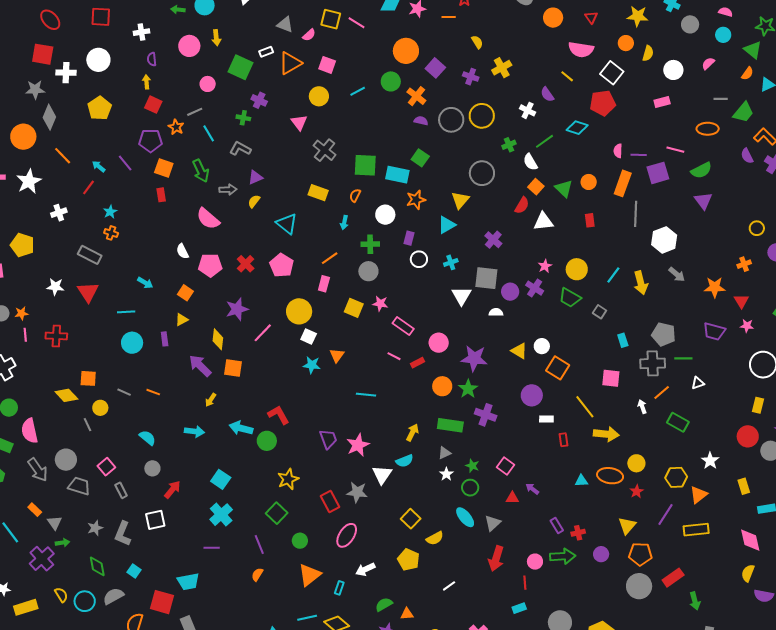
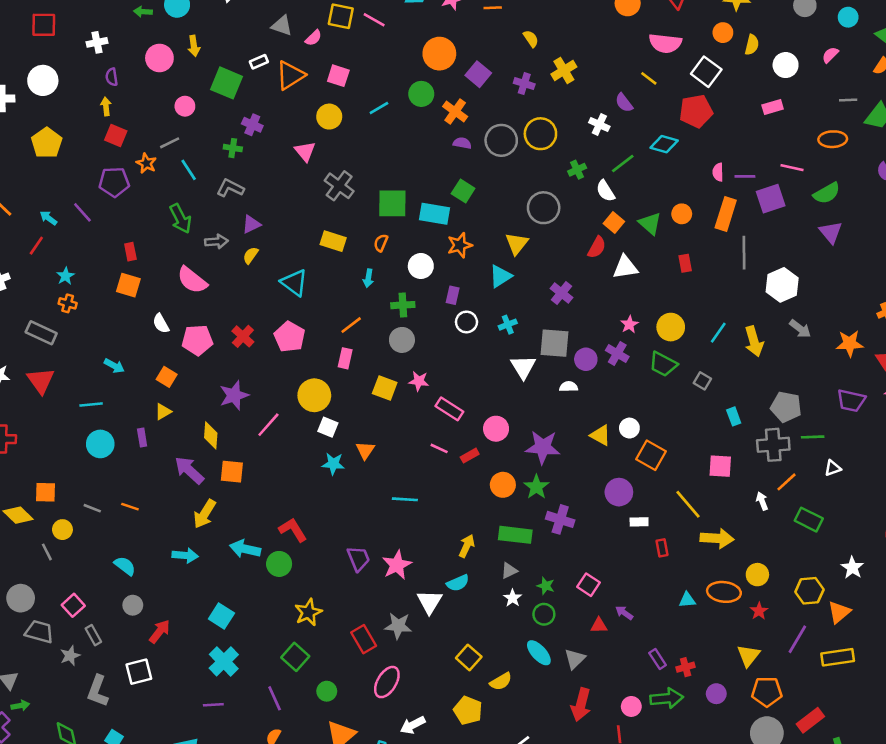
orange square: (164, 168) -> (128, 285), moved
yellow arrow: (211, 400) -> (205, 514), size x1.6
gray star: (95, 528) -> (70, 656), moved

